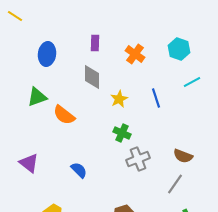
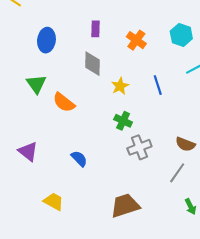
green triangle: (37, 97) -> (36, 84), turned -45

